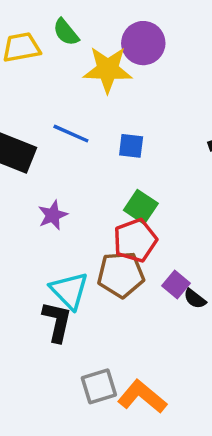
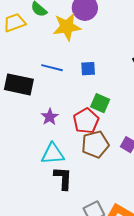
red pentagon: (135, 240) -> (86, 121), moved
cyan triangle: (69, 291) -> (53, 154), moved, turned -40

